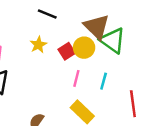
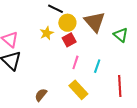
green triangle: (113, 40) -> (121, 35), moved, size x0.7
yellow circle: (84, 48) -> (67, 23), moved

